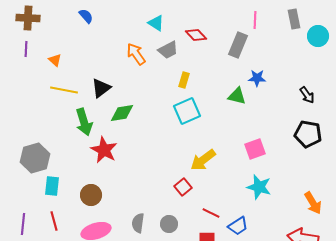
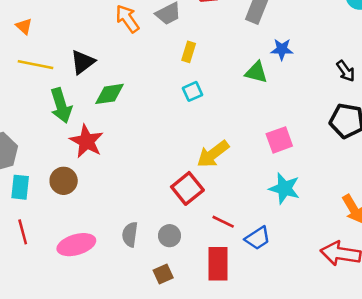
cyan square: (187, 111) -> (192, 91), size x0.6
red square: (183, 187) -> (187, 188), size x1.4
brown circle: (91, 195) -> (64, 181), moved

